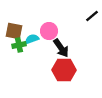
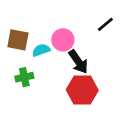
black line: (92, 16) -> (105, 24), moved
green cross: (19, 45) -> (24, 77), moved

